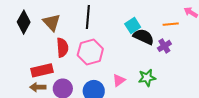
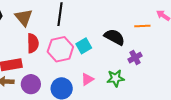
cyan square: (133, 26) -> (84, 46), moved
purple cross: (164, 46) -> (135, 58), moved

